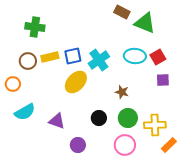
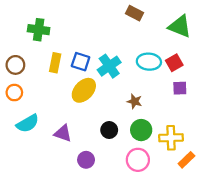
green triangle: (145, 23) -> (180, 26), moved
blue square: (73, 56) -> (81, 62), turned 30
yellow rectangle: (50, 57) -> (55, 63), turned -66
brown circle: (28, 61) -> (15, 65), moved

